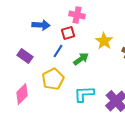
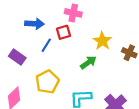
blue line: (58, 51) -> (46, 45), moved
green arrow: (81, 59) -> (88, 62), moved

